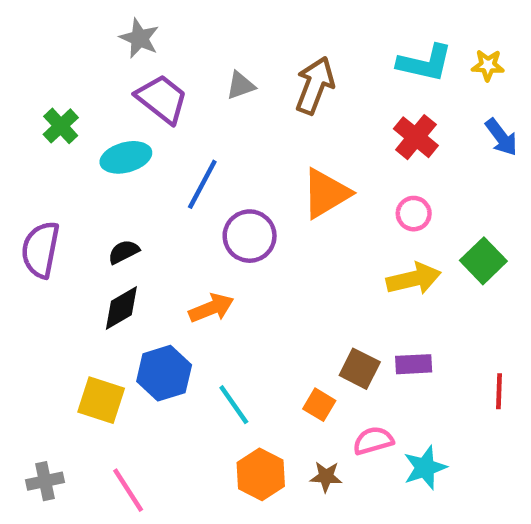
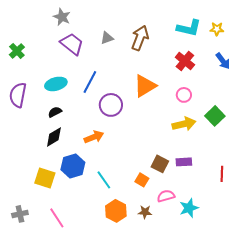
green cross: (61, 126) -> (17, 51), moved
cyan ellipse: (126, 157) -> (56, 84), moved
purple semicircle: (40, 250) -> (18, 95), moved

